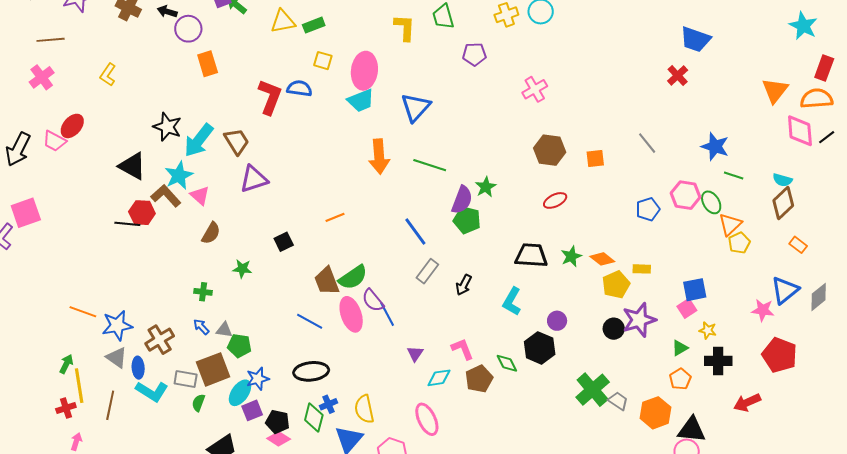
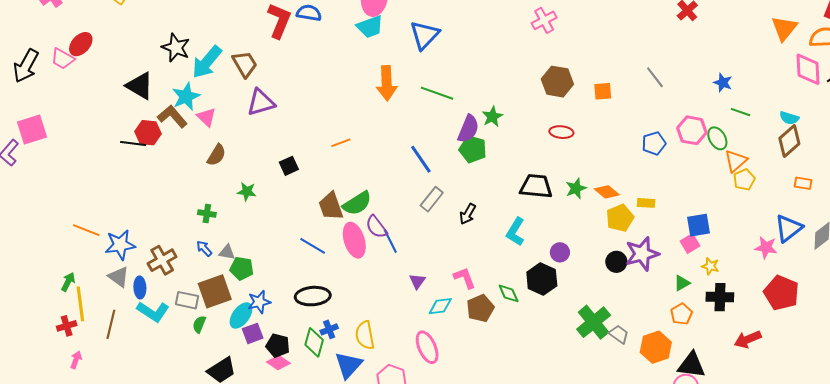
blue star: (715, 147) -> (723, 83), size x0.7
red ellipse: (555, 200) -> (561, 132), turned 30
orange rectangle: (798, 245) -> (803, 183), turned -30

